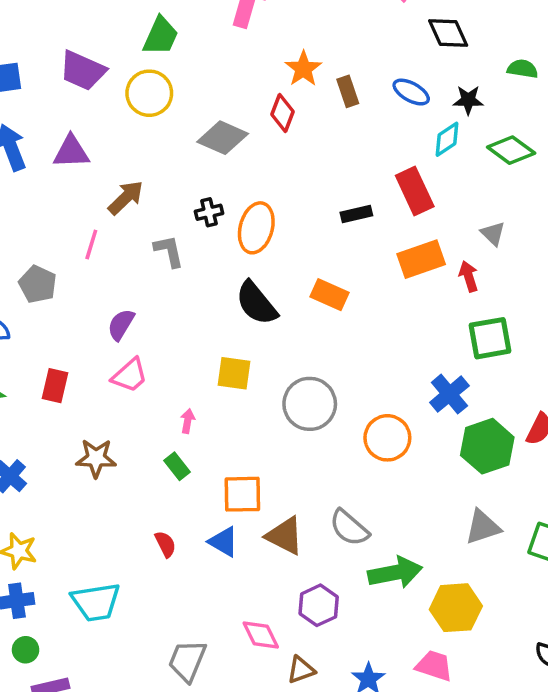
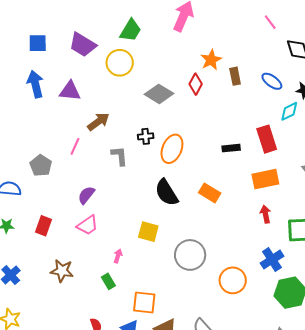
red arrow: (469, 276) -> (265, 214), moved

